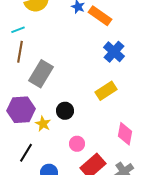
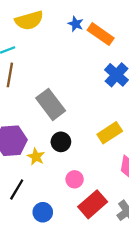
gray rectangle: (41, 74) -> (51, 104), moved, turned -68
yellow rectangle: (106, 91) -> (110, 133), moved

